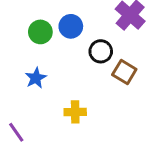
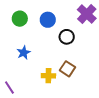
green circle: (40, 32) -> (20, 19), moved
brown square: (124, 72) -> (67, 69), moved

